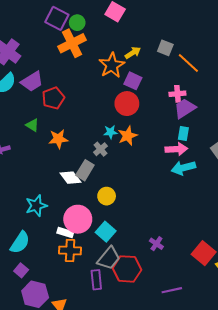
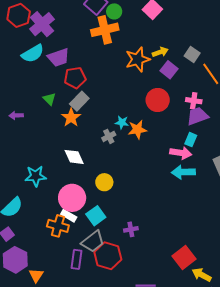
purple square: (133, 81) -> (169, 70), moved
red circle: (127, 104) -> (158, 100), moved
orange star: (58, 139) -> (71, 118), turned 30
gray rectangle: (85, 170) -> (79, 101), moved
white rectangle: (65, 232) -> (69, 216), moved
purple cross: (156, 244) -> (131, 229), moved, turned 32

